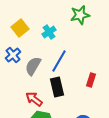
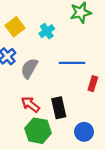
blue line: (59, 61) -> (72, 63), moved, turned 60
black rectangle: (57, 87) -> (59, 108), moved

